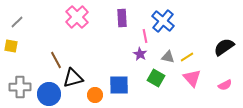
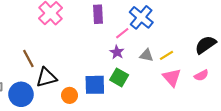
pink line: (145, 36) -> (122, 33), turned 64
green square: (156, 78) -> (119, 77), moved
pink semicircle: (225, 85) -> (201, 75), moved

